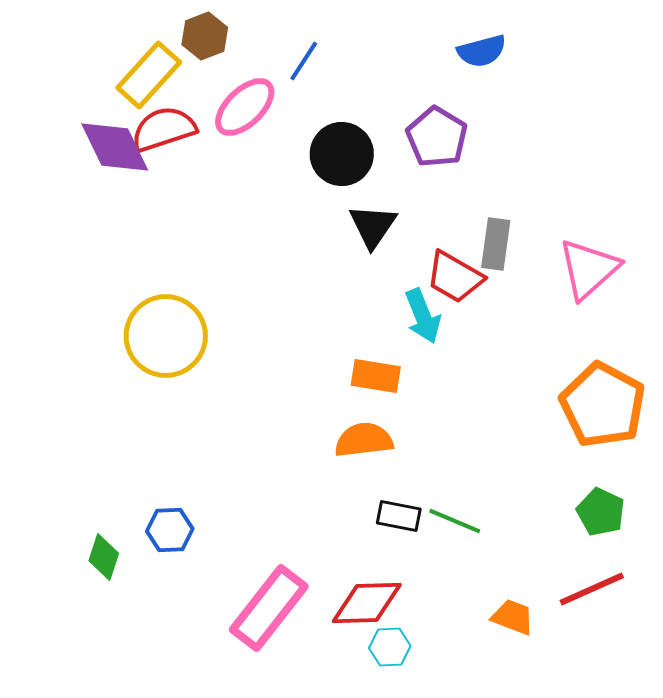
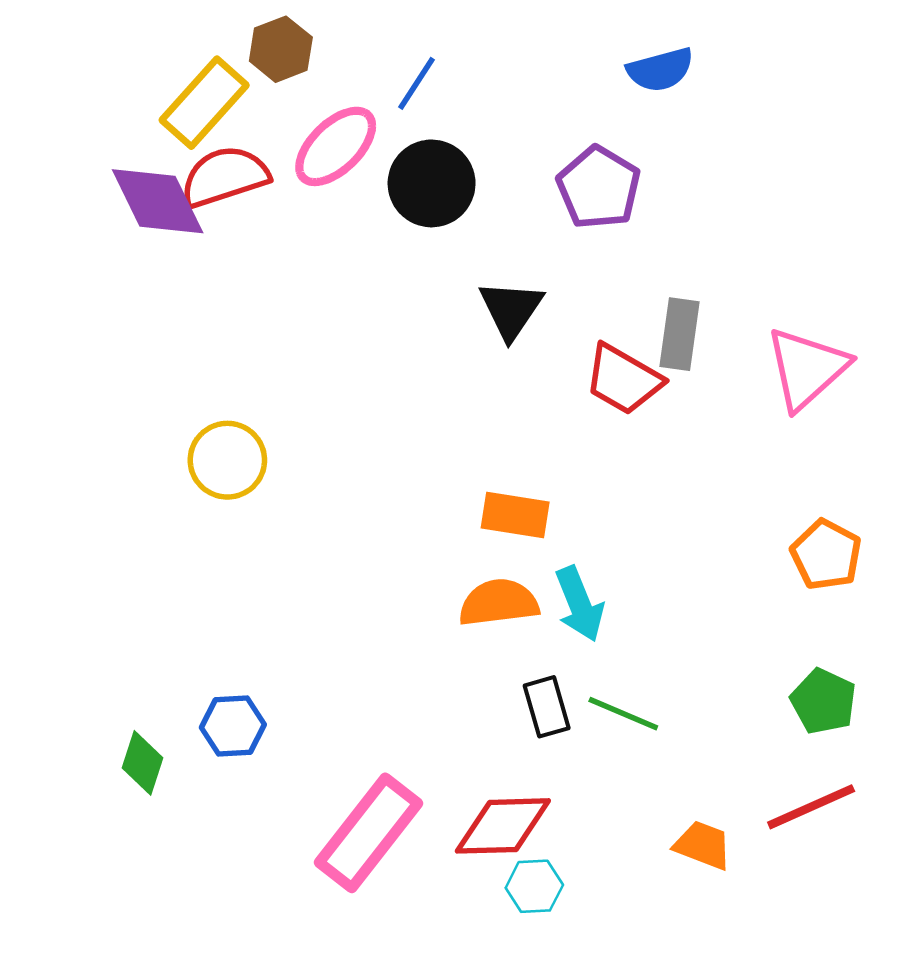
black circle: (342, 154) -> (432, 183), moved
cyan arrow: (423, 316) -> (580, 604), moved
yellow circle: (166, 336) -> (227, 460), size x0.7
orange pentagon: (603, 405) -> (826, 555), size x0.6
black rectangle: (399, 516) -> (547, 707), turned 63

